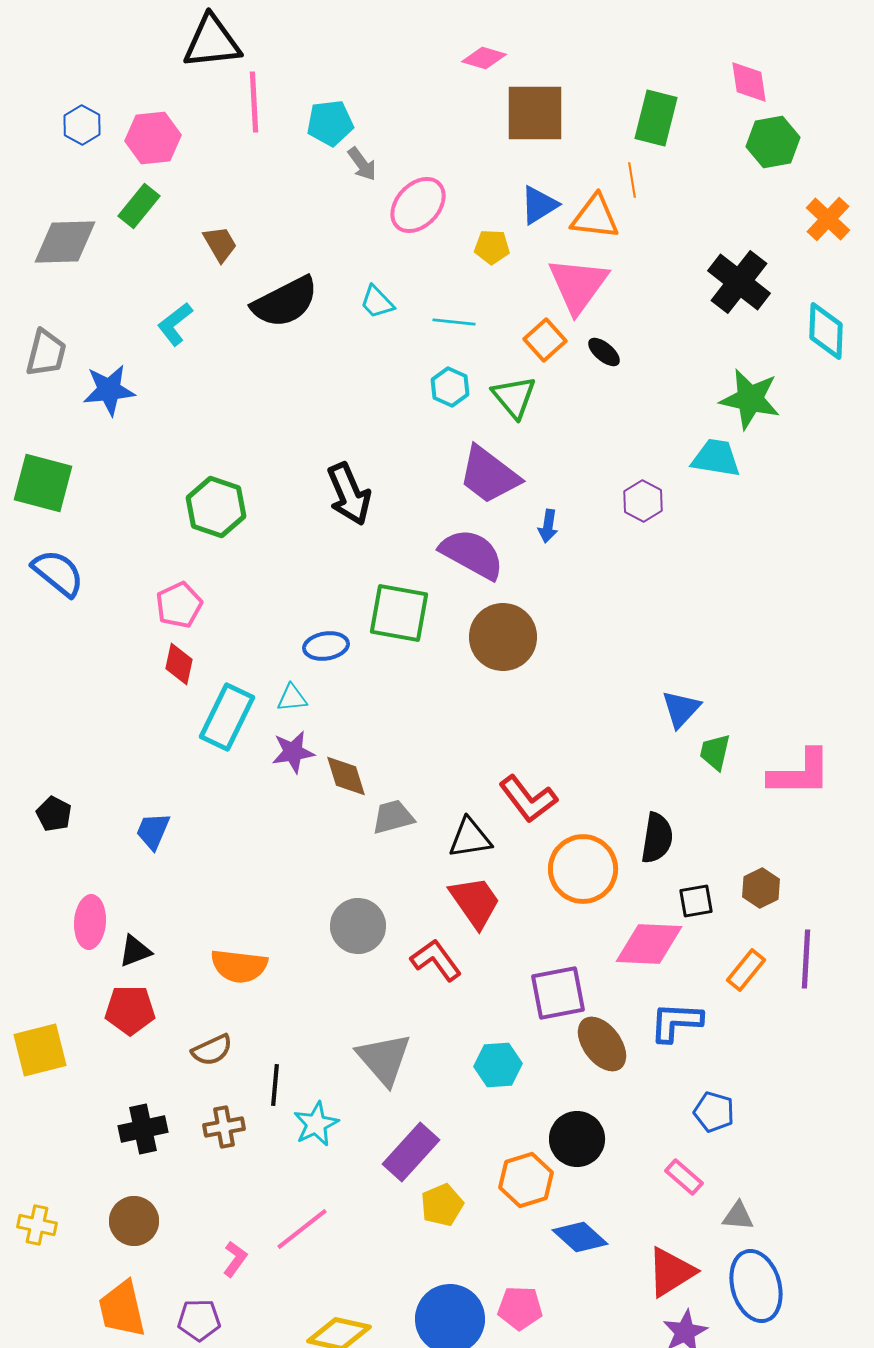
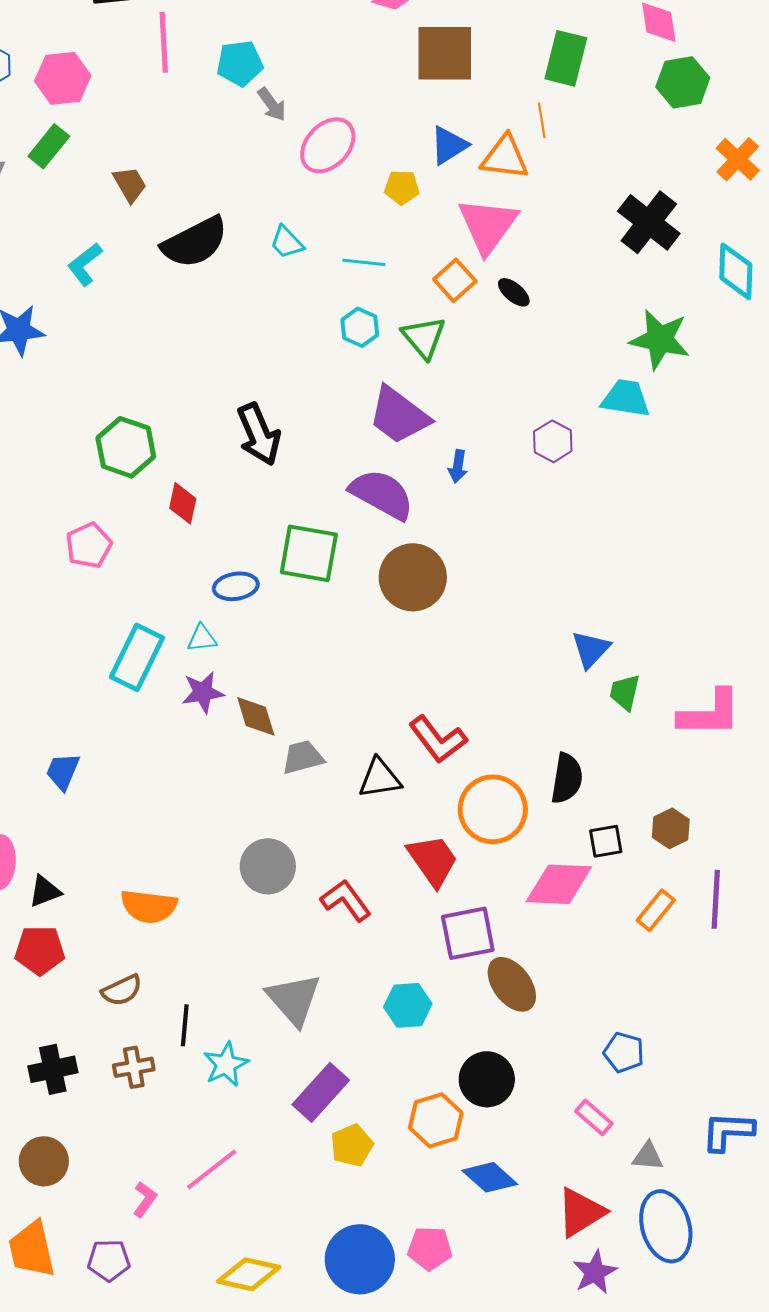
red diamond: (179, 664) -> (183, 503), moved
red trapezoid: (475, 902) -> (433, 860), moved
blue L-shape: (676, 1022) -> (728, 1131), moved

